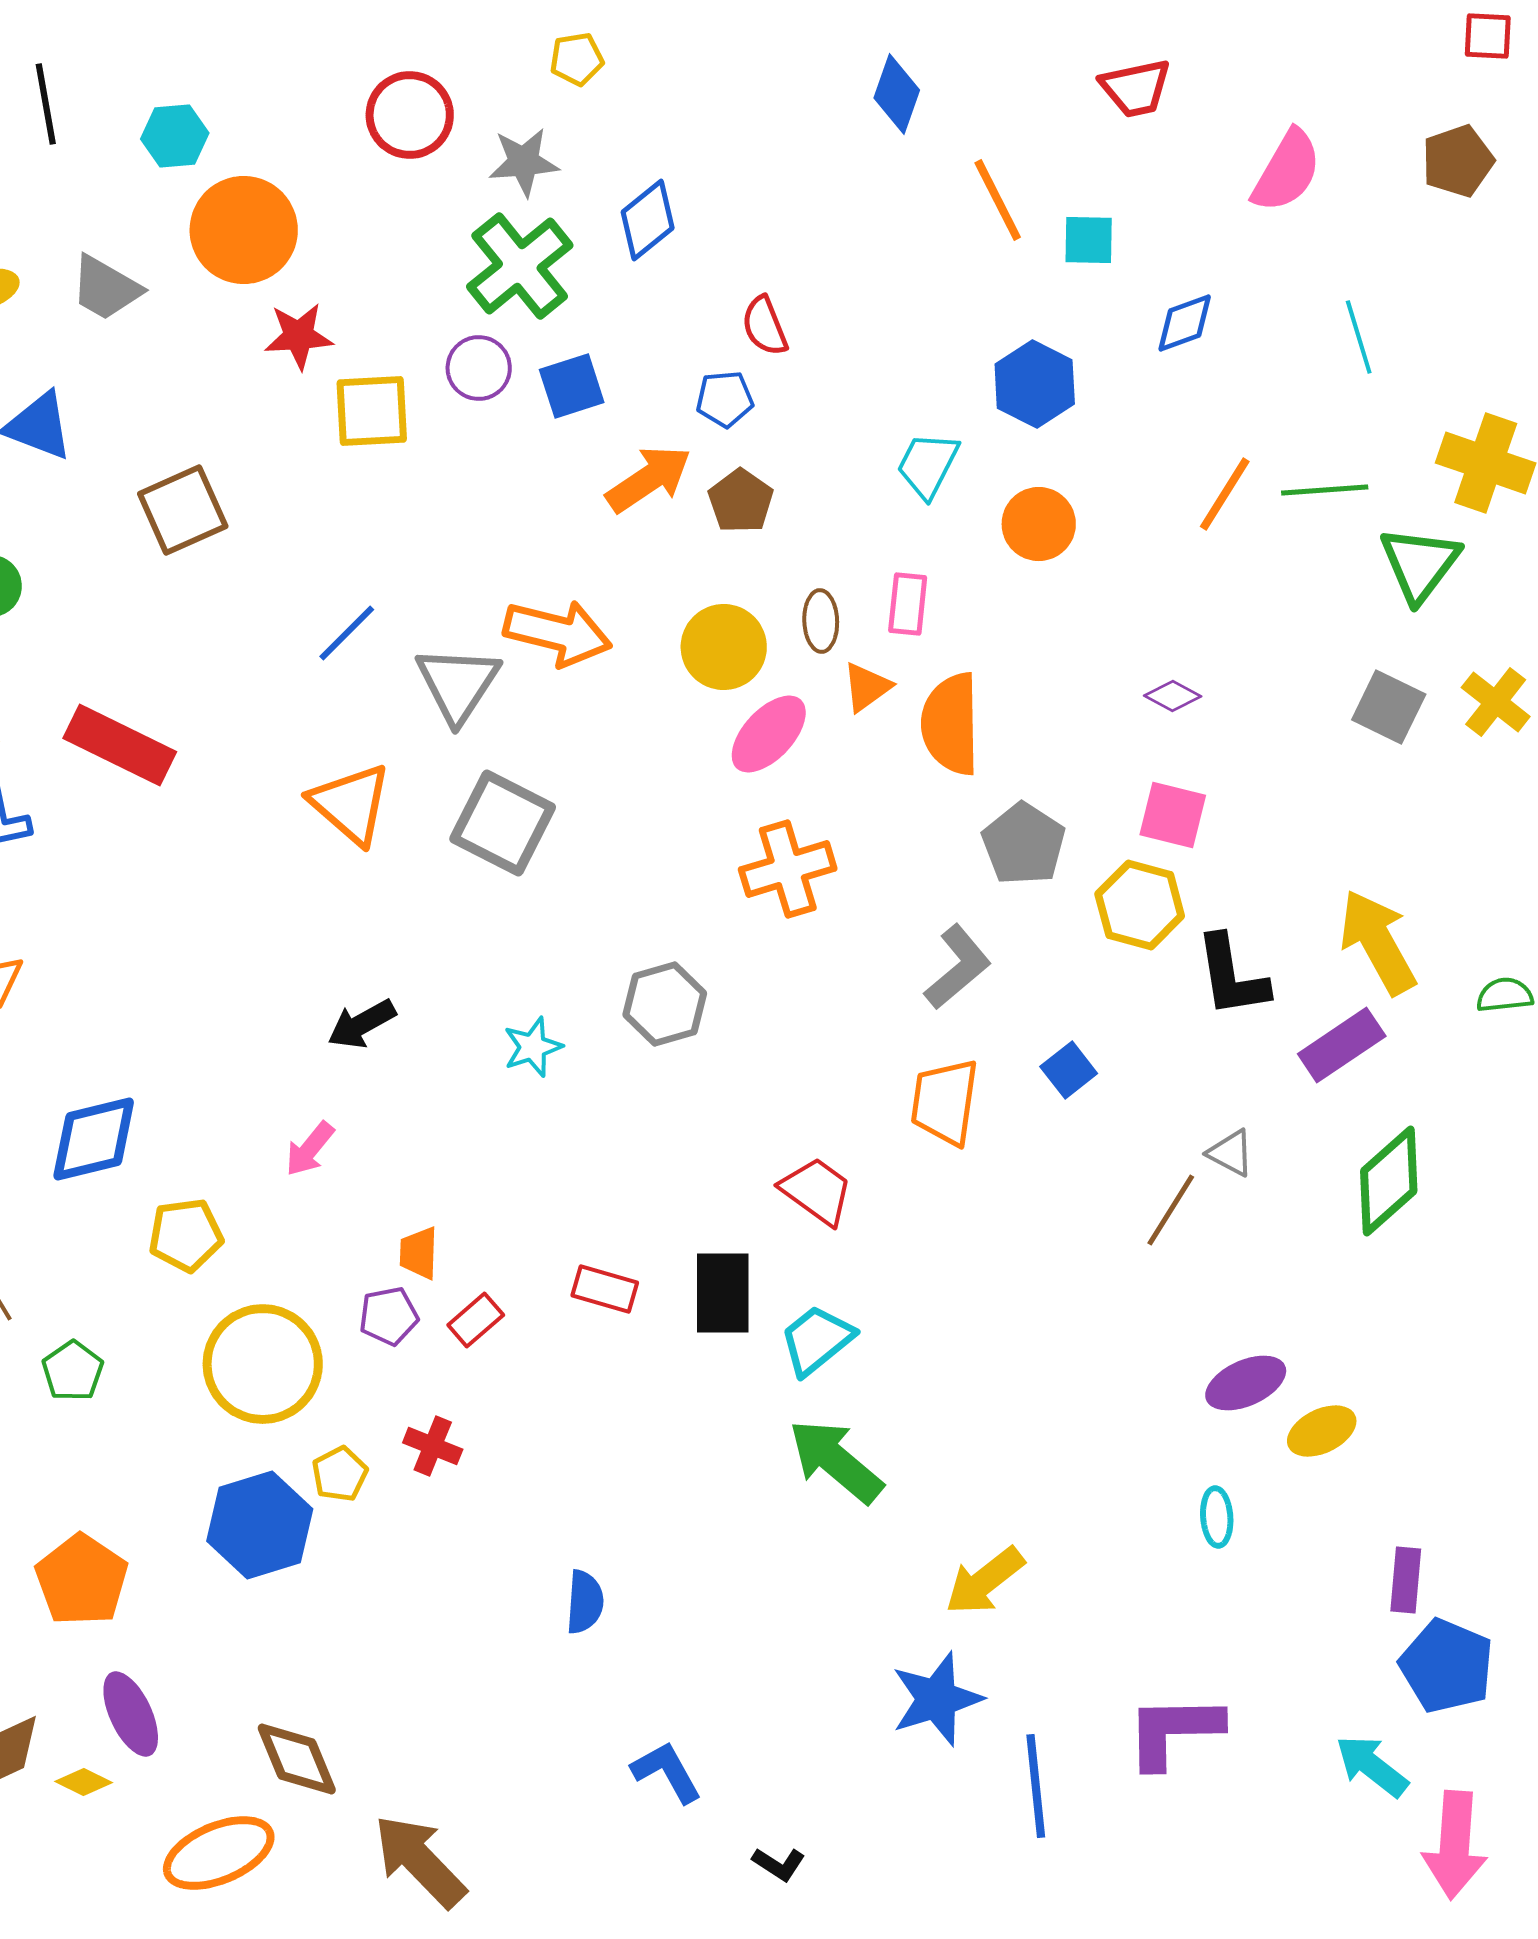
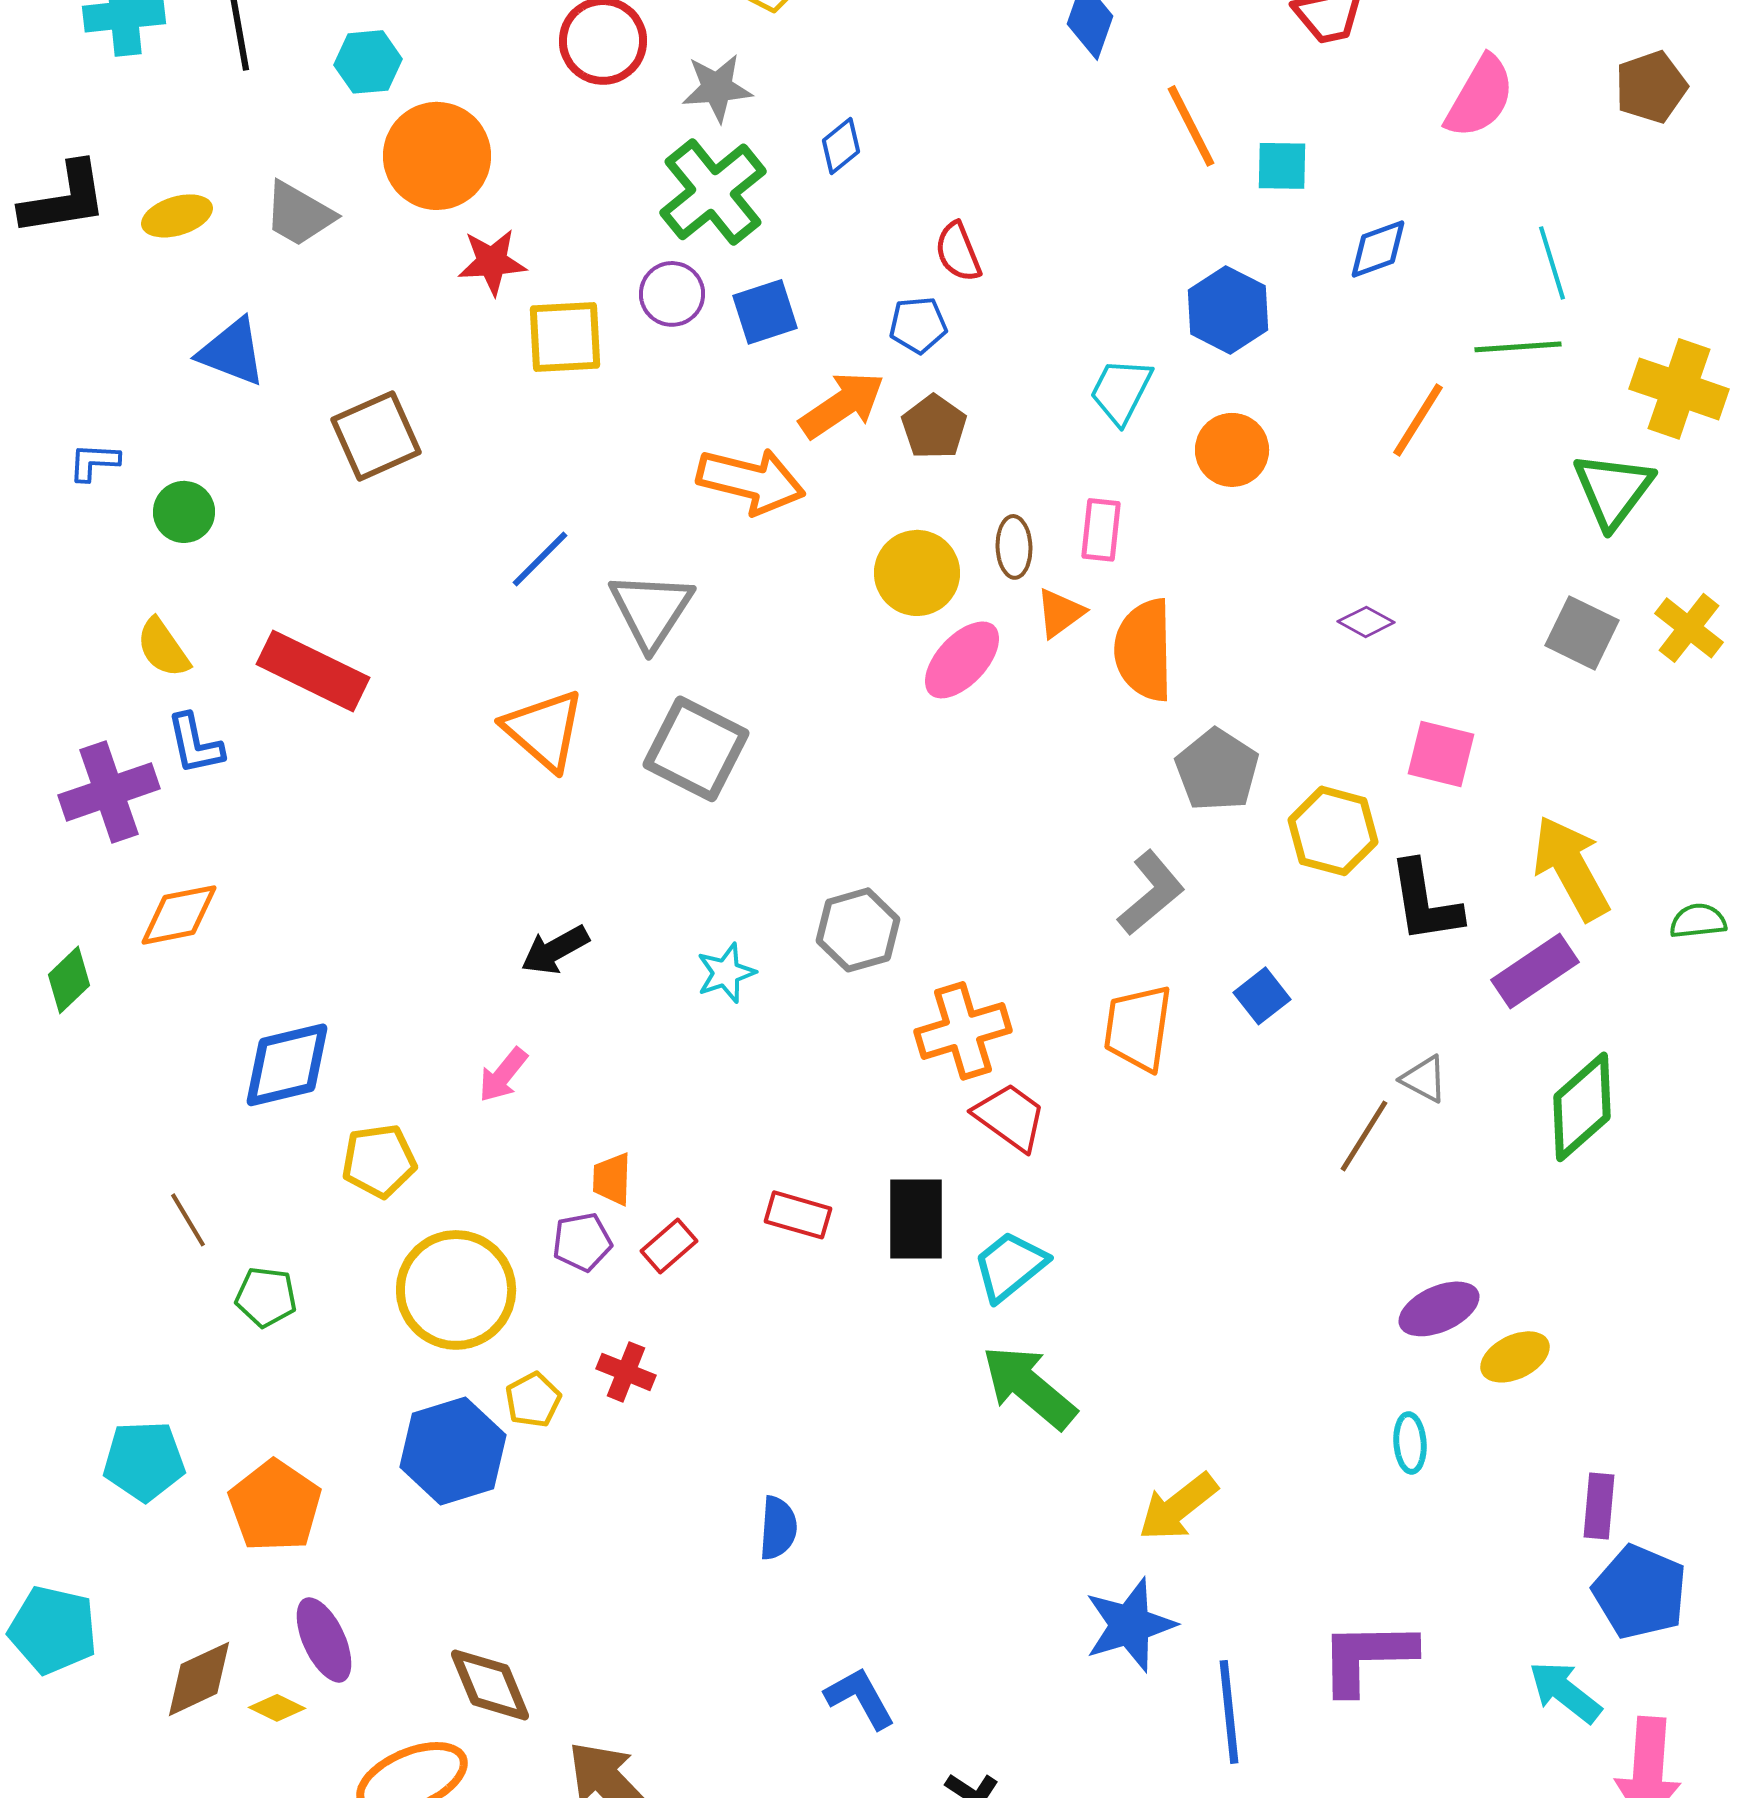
blue diamond: (648, 220) -> (841, 146), size x0.7
green line: (1325, 490) -> (1518, 347), moved
orange arrow: (558, 633) -> (751, 481), moved
pink square: (1173, 815) -> (1441, 754), moved
orange cross: (788, 869) -> (963, 1031), moved
green pentagon: (73, 1371) -> (266, 1297), turned -30

